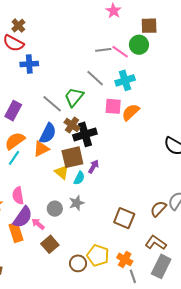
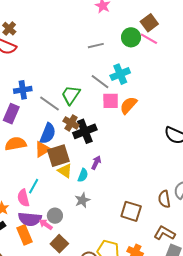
brown square: (149, 26) -> (149, 23), moved, turned -30
pink line: (120, 52) -> (149, 39), moved
blue cross: (29, 64) -> (23, 90), moved
gray line: (95, 78) -> (100, 82), moved
orange semicircle: (15, 141) -> (16, 144), turned 30
brown square: (72, 157) -> (58, 156), moved
cyan line: (14, 158) -> (34, 186), moved
gray circle: (55, 209) -> (55, 216), moved
brown semicircle: (158, 209) -> (164, 199), turned -48
purple semicircle: (23, 217) -> (30, 219), turned 65

